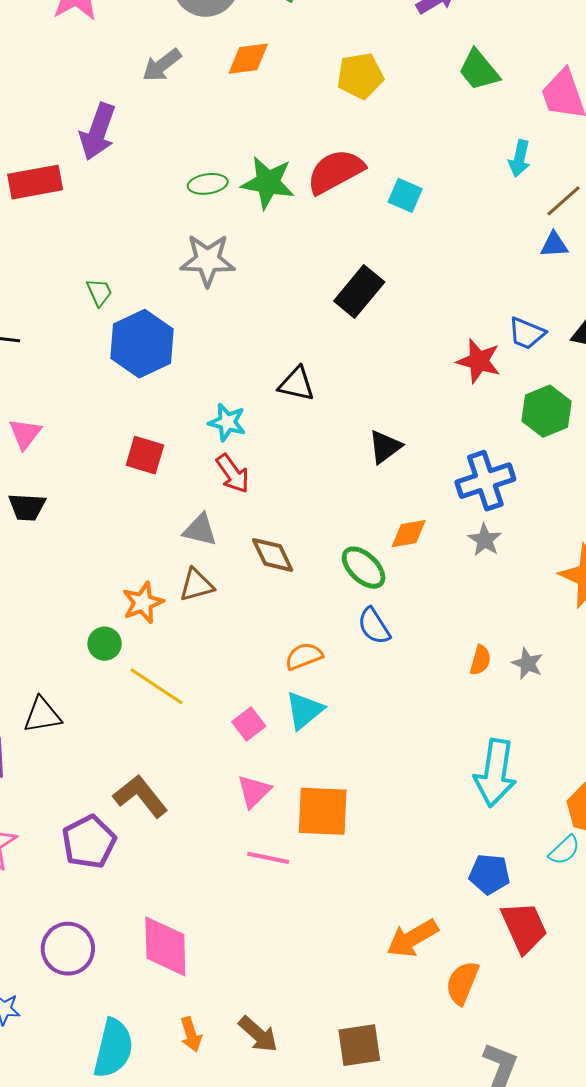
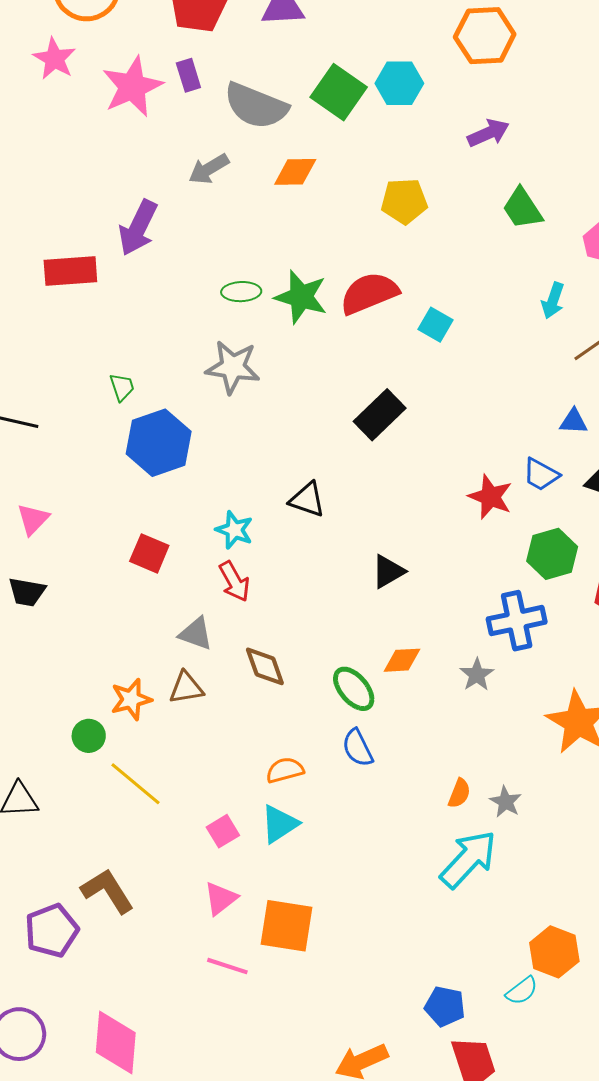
blue triangle: (554, 245) -> (574, 421), moved
blue cross: (485, 481) -> (517, 621), moved
cyan arrow: (495, 773) -> (468, 859), moved, turned -152

